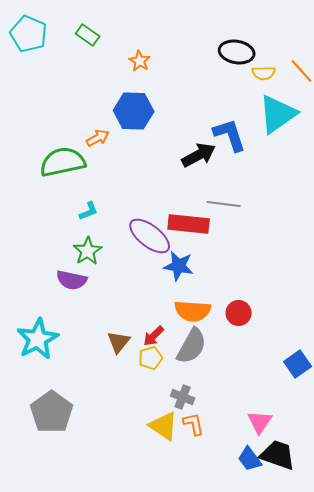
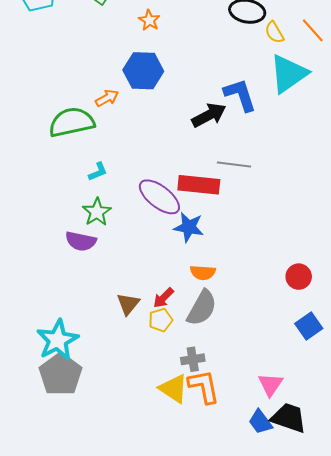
yellow semicircle: (264, 73) -> (274, 32), turned 60
orange semicircle: (193, 311) -> (203, 273), size x0.7
red circle: (239, 313) -> (299, 277), moved
cyan star: (38, 339) -> (58, 340), moved
gray cross: (183, 397) -> (193, 359), turned -30
orange L-shape: (194, 424) -> (204, 387), size x1.5

